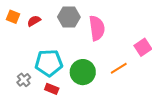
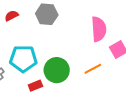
pink semicircle: (97, 28) -> (99, 29), moved
red rectangle: (52, 89) -> (35, 86), moved, turned -48

